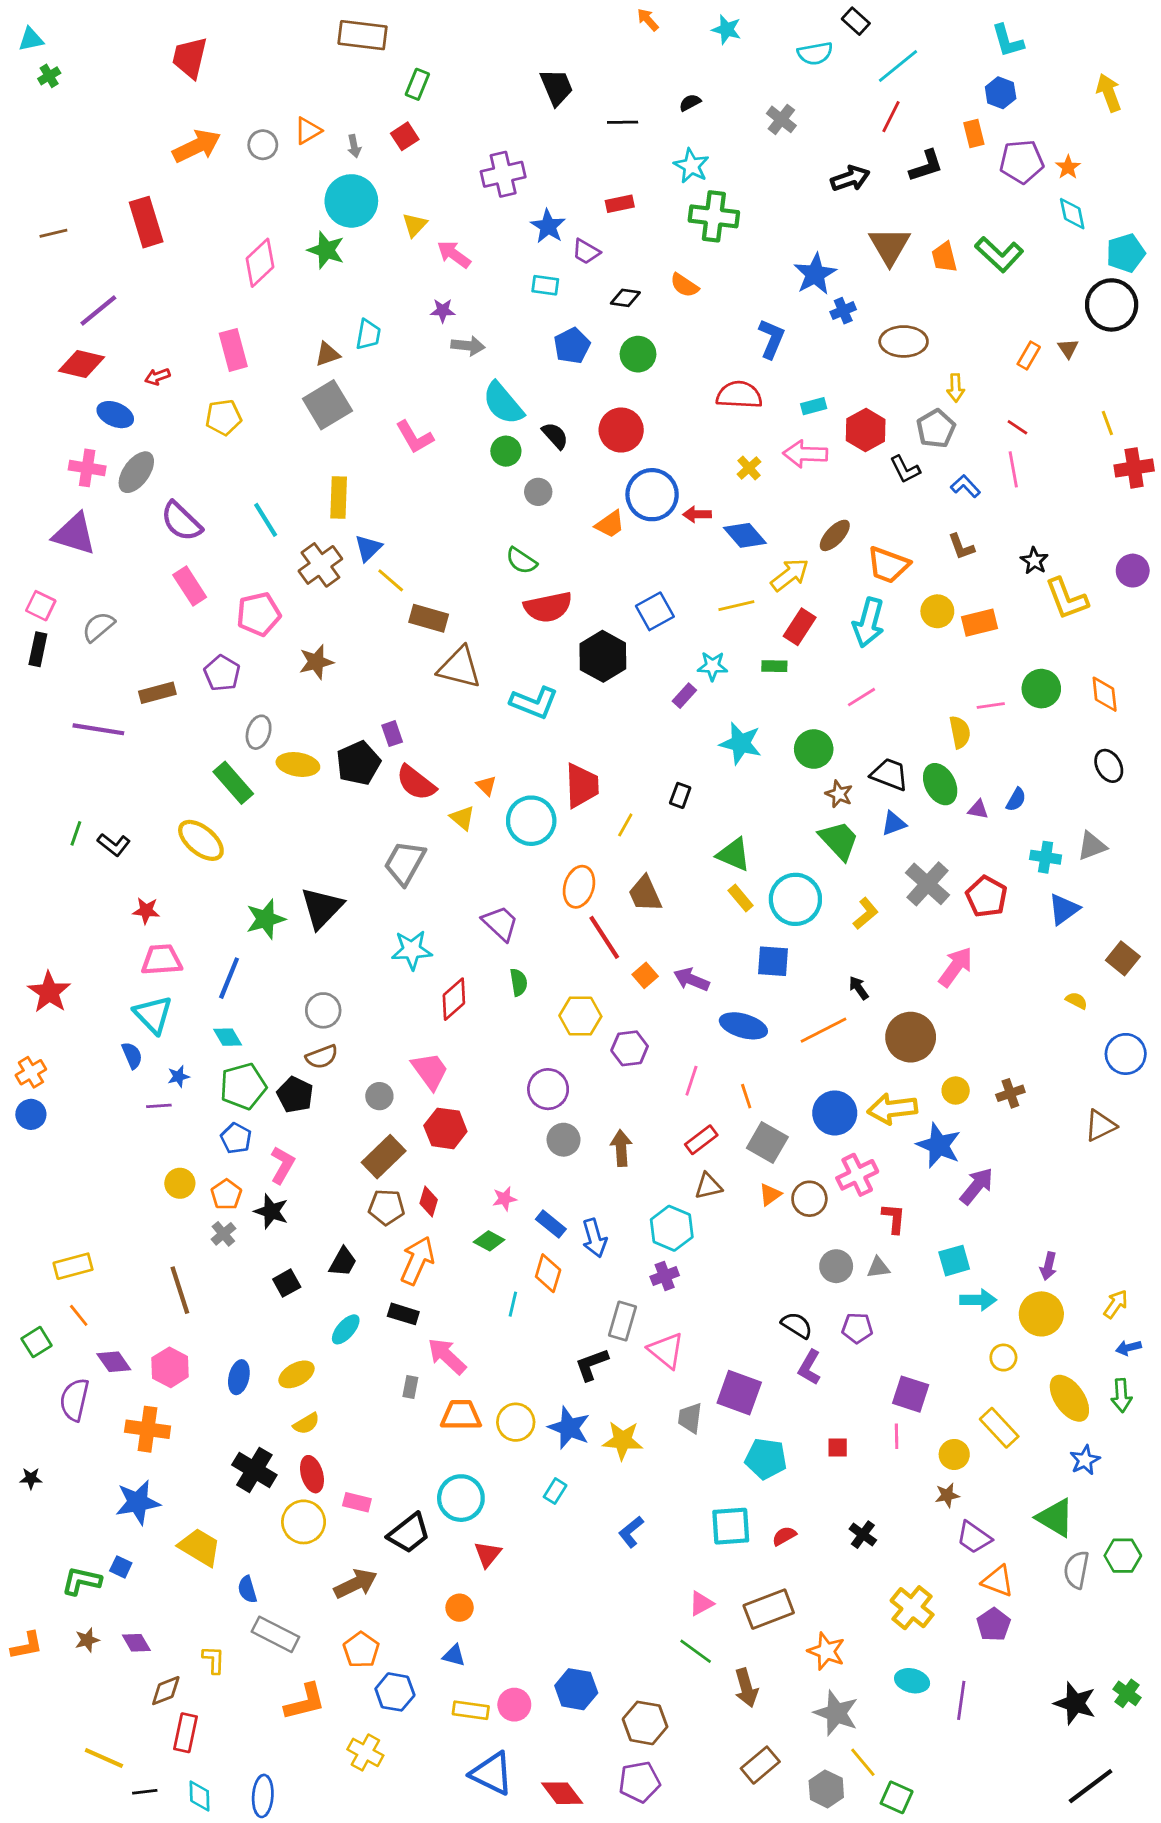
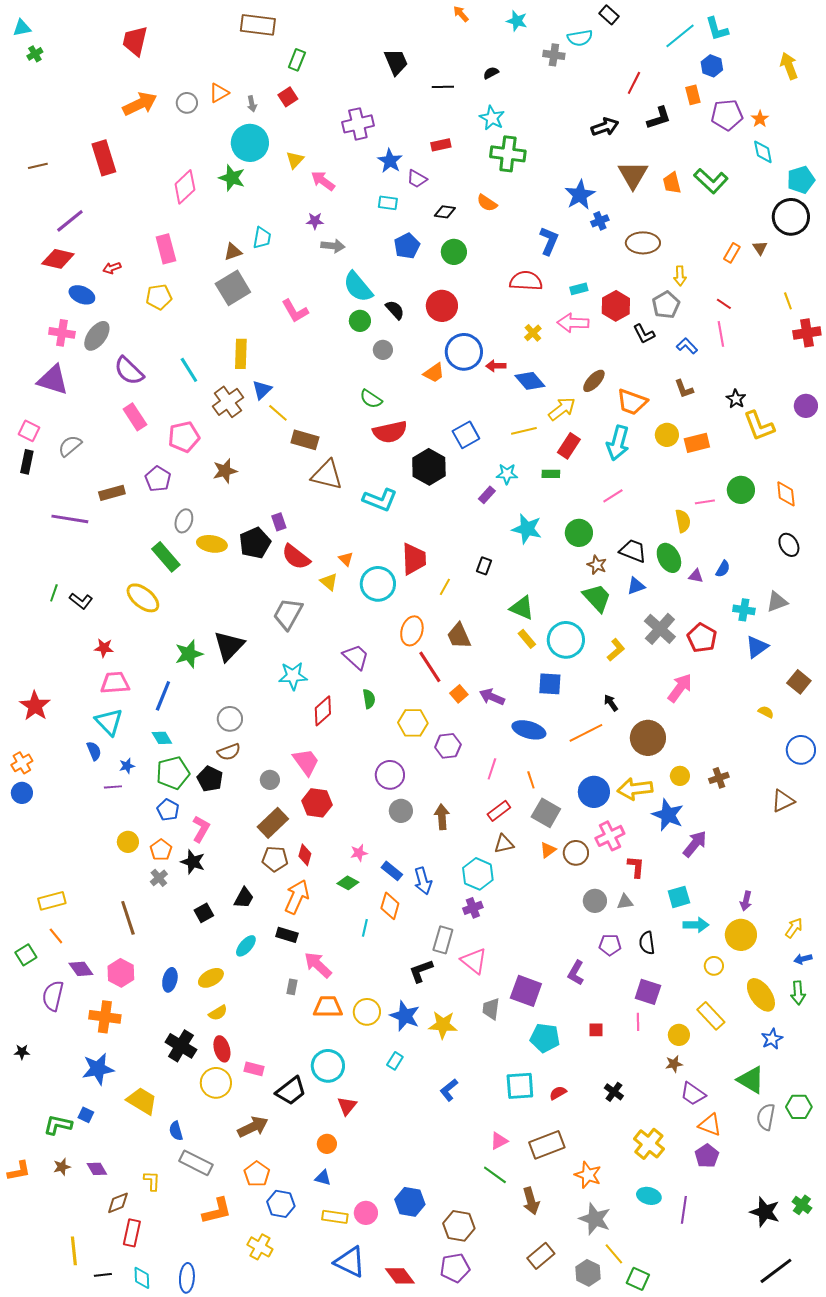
cyan line: (898, 66) -> (680, 36), moved
gray cross: (781, 119) -> (554, 55), moved, turned -30
black semicircle: (797, 1325) -> (647, 943), moved, turned -130
yellow line: (104, 1758) -> (74, 1251), turned 60

